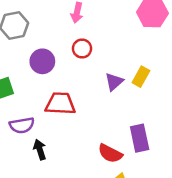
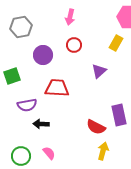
yellow rectangle: (141, 77) -> (116, 43), moved
black arrow: (40, 150) -> (41, 124), turned -70

